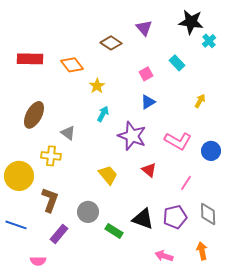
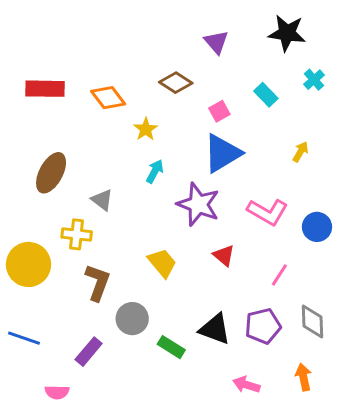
cyan cross: (209, 41) -> (314, 80), moved
brown diamond: (111, 43) -> (176, 83), moved
blue triangle: (148, 102) -> (222, 153), size x1.8
brown L-shape: (50, 200) -> (98, 282), moved

